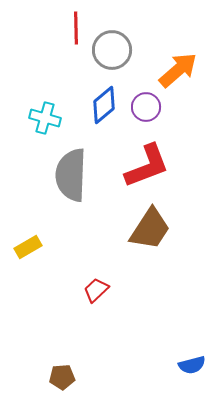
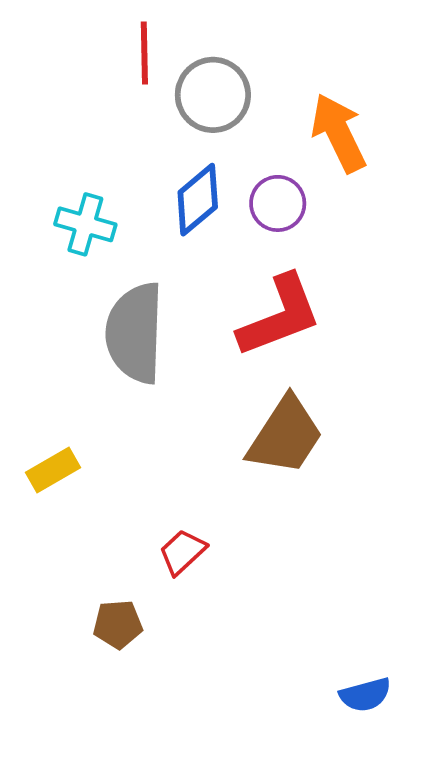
orange arrow: (178, 70) -> (339, 133), turned -75
brown pentagon: (62, 377) -> (118, 624), moved

